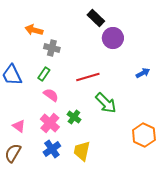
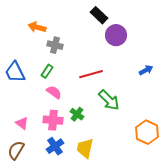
pink cross: (50, 123) -> (53, 120), turned -36

